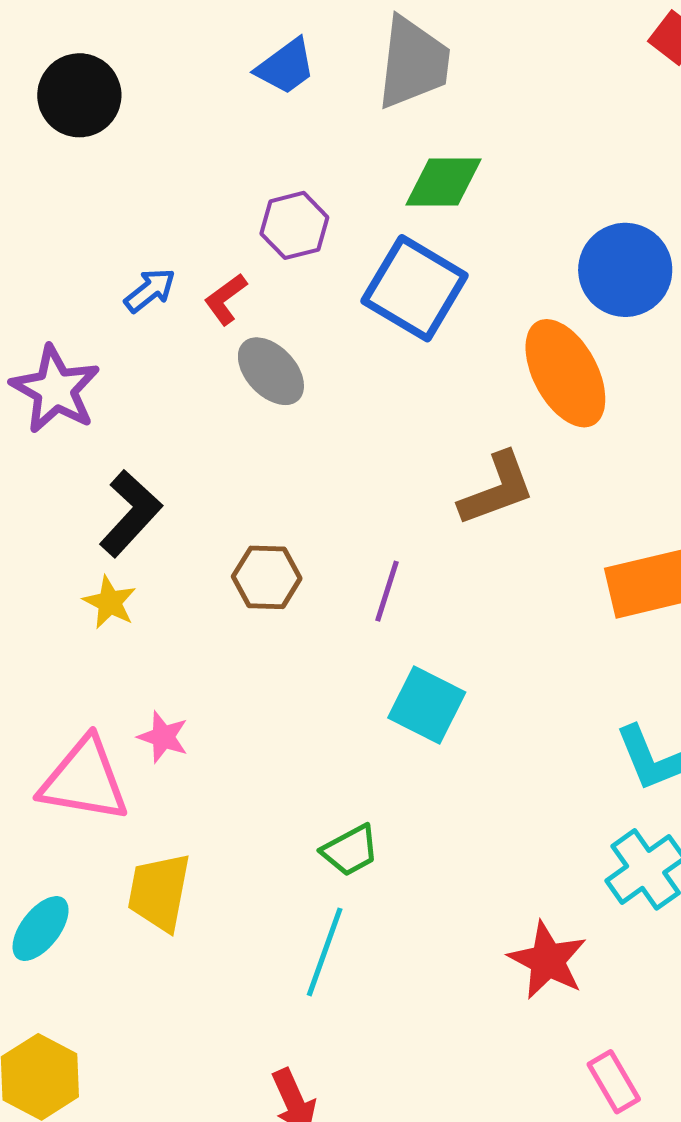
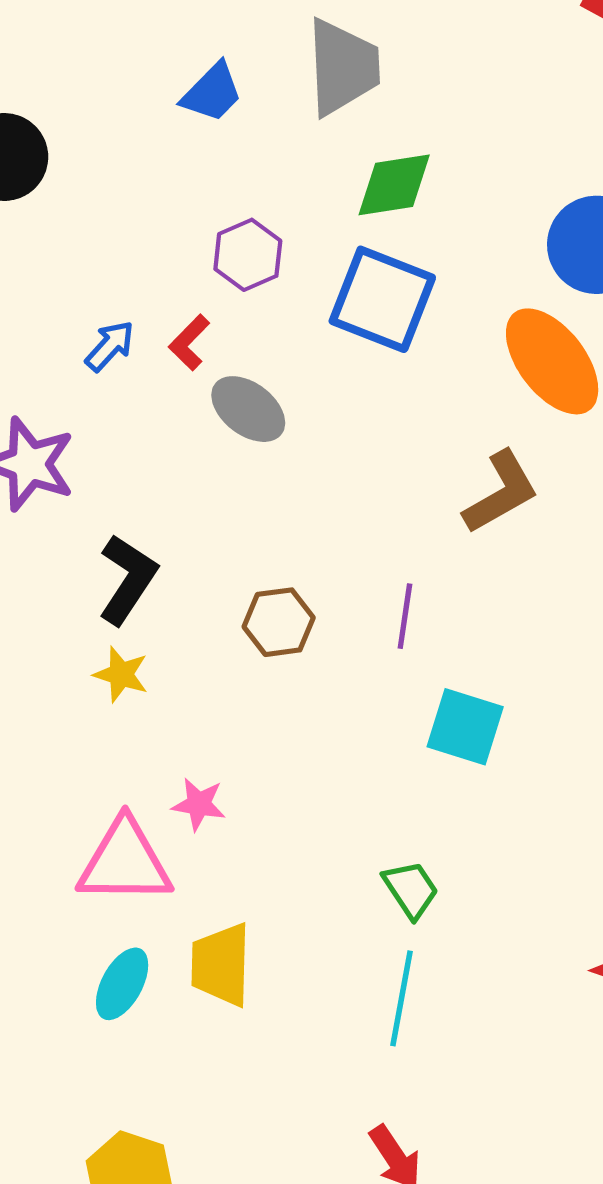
green trapezoid: (350, 850) -> (411, 889), turned -86
cyan ellipse: (41, 929) -> (122, 984), moved

